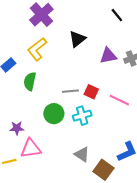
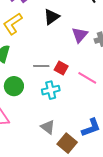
purple triangle: (108, 56) -> (80, 35), turned -42
green circle: (54, 114) -> (14, 86), moved

